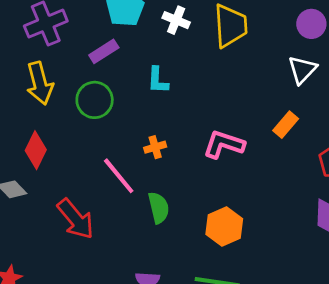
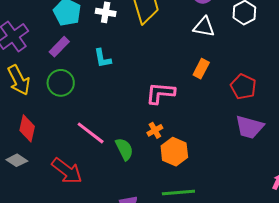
white triangle: (302, 70) -> (204, 27), turned -50
orange cross: (155, 147) -> (155, 130), moved

